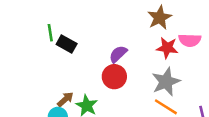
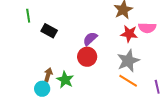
green line: (50, 33) -> (28, 16), moved
brown arrow: (65, 99) -> (48, 75), turned -32

